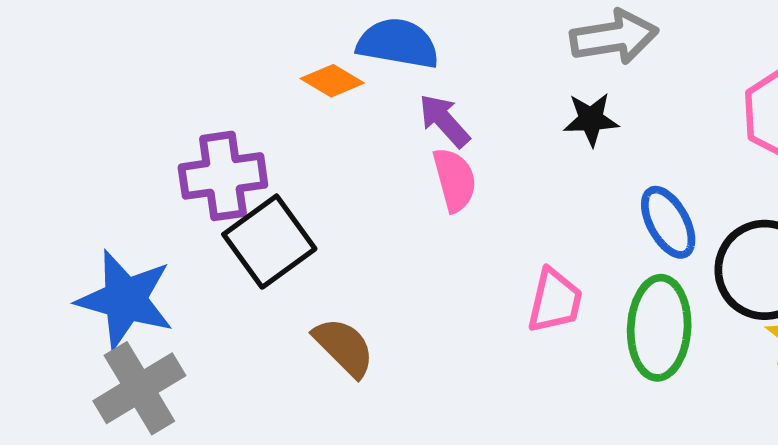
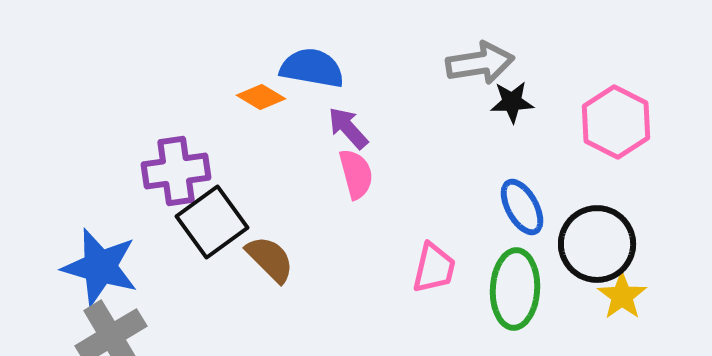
black star: (591, 119) -> (512, 102), moved
brown semicircle: (344, 347) -> (270, 259), moved

